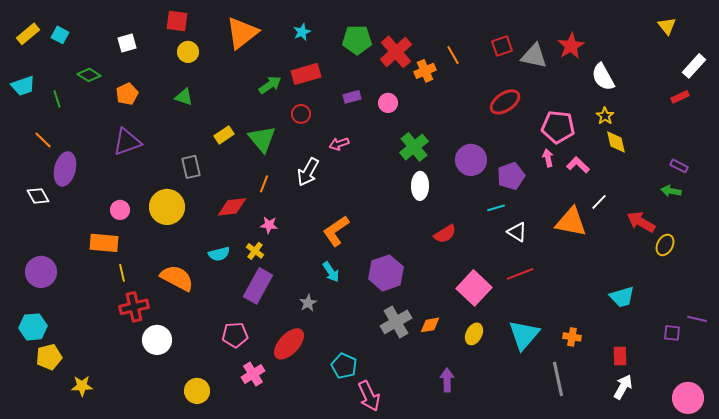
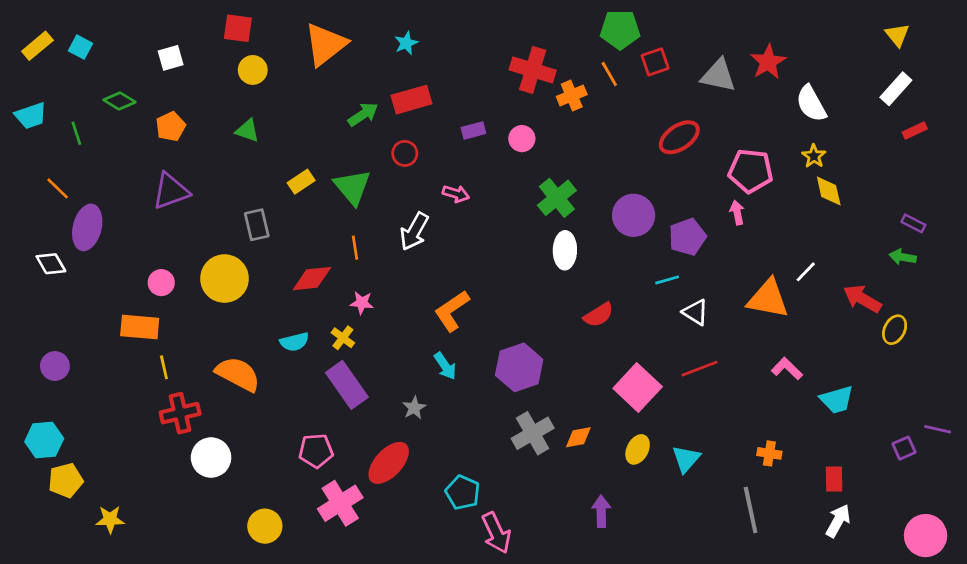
green pentagon: (357, 40) -> (620, 30), moved
red square: (502, 46) -> (655, 62), moved
red cross: (396, 52) -> (533, 70), turned -32
white rectangle: (694, 66) -> (896, 89), moved
pink arrow: (339, 144) -> (456, 194), turned -144
pink L-shape: (578, 165) -> (787, 369), moved
orange line: (264, 184) -> (355, 248), turned -30
purple circle: (41, 272) -> (55, 366), size x0.7
purple rectangle: (258, 286) -> (347, 385), turned -64
purple square: (672, 333) -> (904, 448), turned -30
cyan triangle: (524, 335) -> (686, 459), moved, size x0.7
pink cross: (253, 374) -> (340, 503), size x1.4

